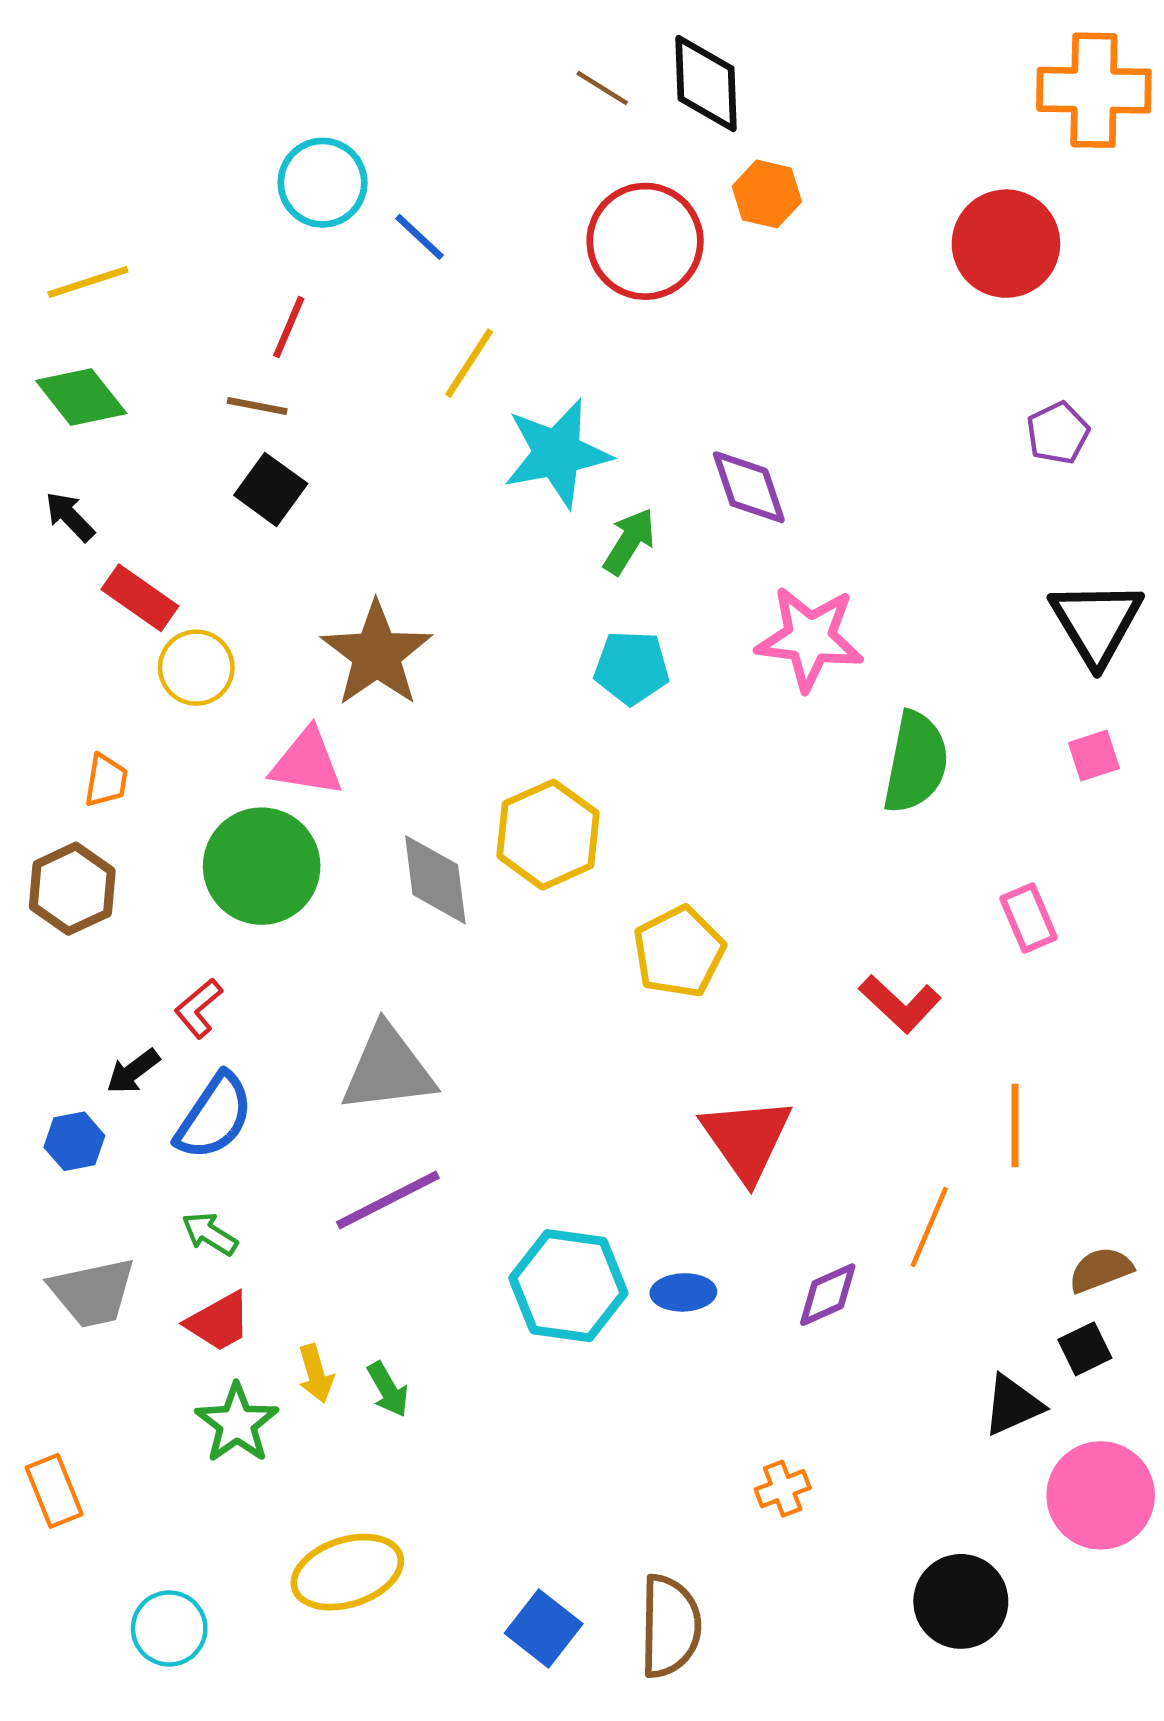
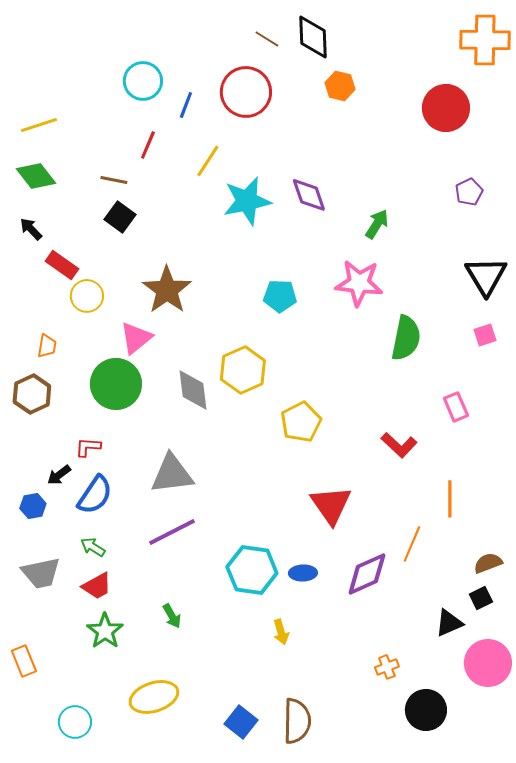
blue line: (420, 237) -> (186, 105), turned 68
red circle: (645, 241) -> (246, 92), moved
red line: (289, 327) -> (148, 145), moved
purple diamond: (749, 487) -> (309, 195), moved
green arrow: (629, 541) -> (377, 224), moved
pink triangle: (307, 762) -> (136, 338), turned -48
red L-shape: (198, 1008) -> (88, 447), turned 44
purple diamond: (828, 1295) -> (367, 574), size x1.5
yellow arrow: (316, 1374) -> (281, 632), moved
orange cross: (783, 1489) -> (387, 667), moved

